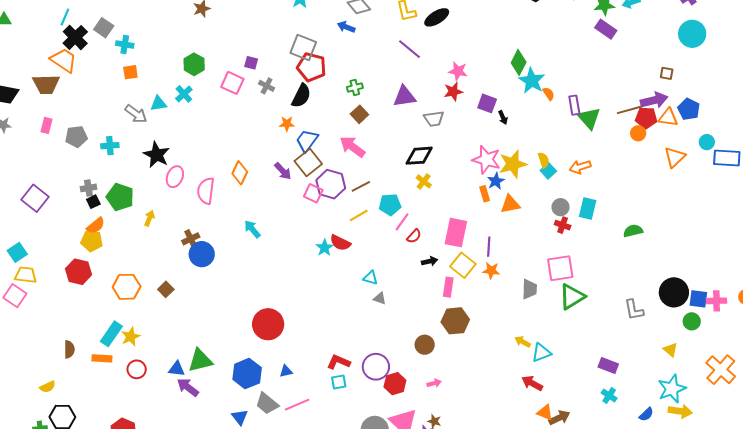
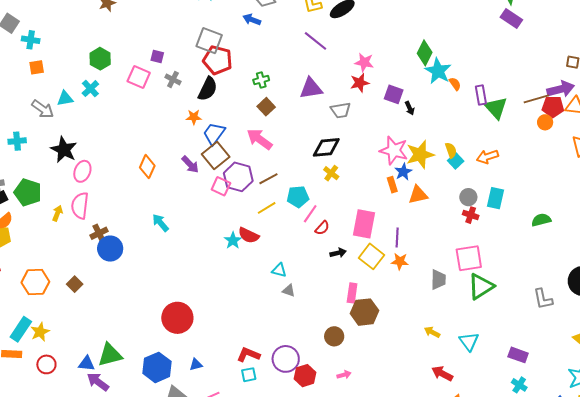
pink semicircle: (206, 191) -> (80, 206), moved
pink rectangle: (448, 287) -> (352, 293), moved
cyan triangle: (541, 353) -> (469, 341), moved, turned -45

